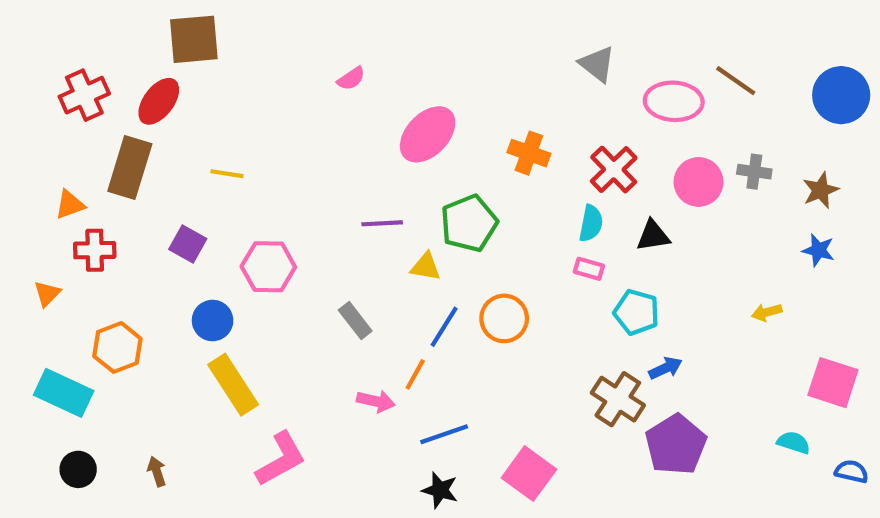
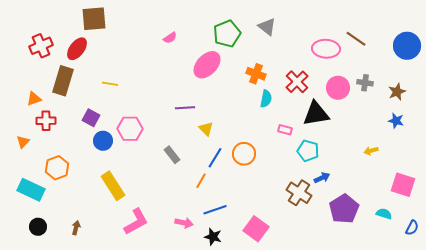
gray triangle: (597, 64) -> (267, 27), moved
green pentagon: (469, 223) -> (227, 34), moved
cyan semicircle: (591, 223) -> (266, 99), moved
black triangle: (653, 236) -> (316, 114), size x1.6
yellow triangle: (426, 267) -> (206, 129), turned 35
blue circle: (213, 321) -> (103, 141), moved
pink arrow: (376, 401) -> (184, 223), moved
purple pentagon: (676, 445) -> (344, 209), moved
brown arrow: (157, 471) -> (76, 228), turned 32
blue semicircle: (852, 471) -> (412, 228), turned 105

